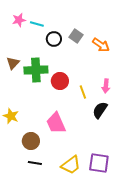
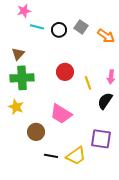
cyan line: (37, 24) -> (37, 27), moved
green cross: (36, 70) -> (22, 78), moved
pink trapezoid: (56, 123) -> (61, 114), turned -35
black line: (35, 163) -> (51, 156), moved
purple square: (99, 163) -> (101, 139), moved

